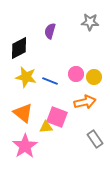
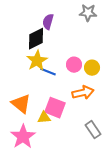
black diamond: (19, 48) -> (36, 39), moved
yellow star: (26, 77) -> (37, 61), moved, turned 30

